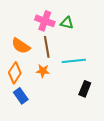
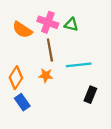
orange semicircle: (21, 46) -> (22, 30), moved

